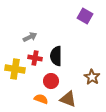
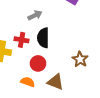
gray arrow: (30, 37) -> (35, 15), moved

